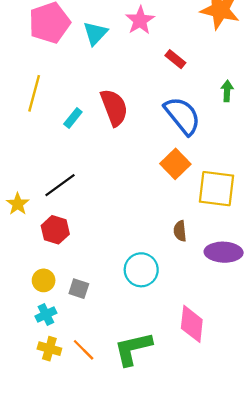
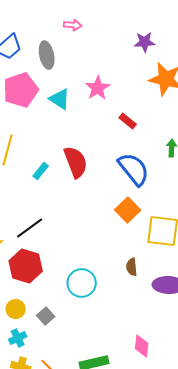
cyan triangle: (95, 33) -> (60, 99), turned -40
red hexagon: (55, 230) -> (26, 266), size x1.4
cyan circle: (141, 270) -> (82, 283), moved
gray square: (79, 289) -> (46, 316), turned 30
pink diamond: (192, 324) -> (142, 346), size x0.7

